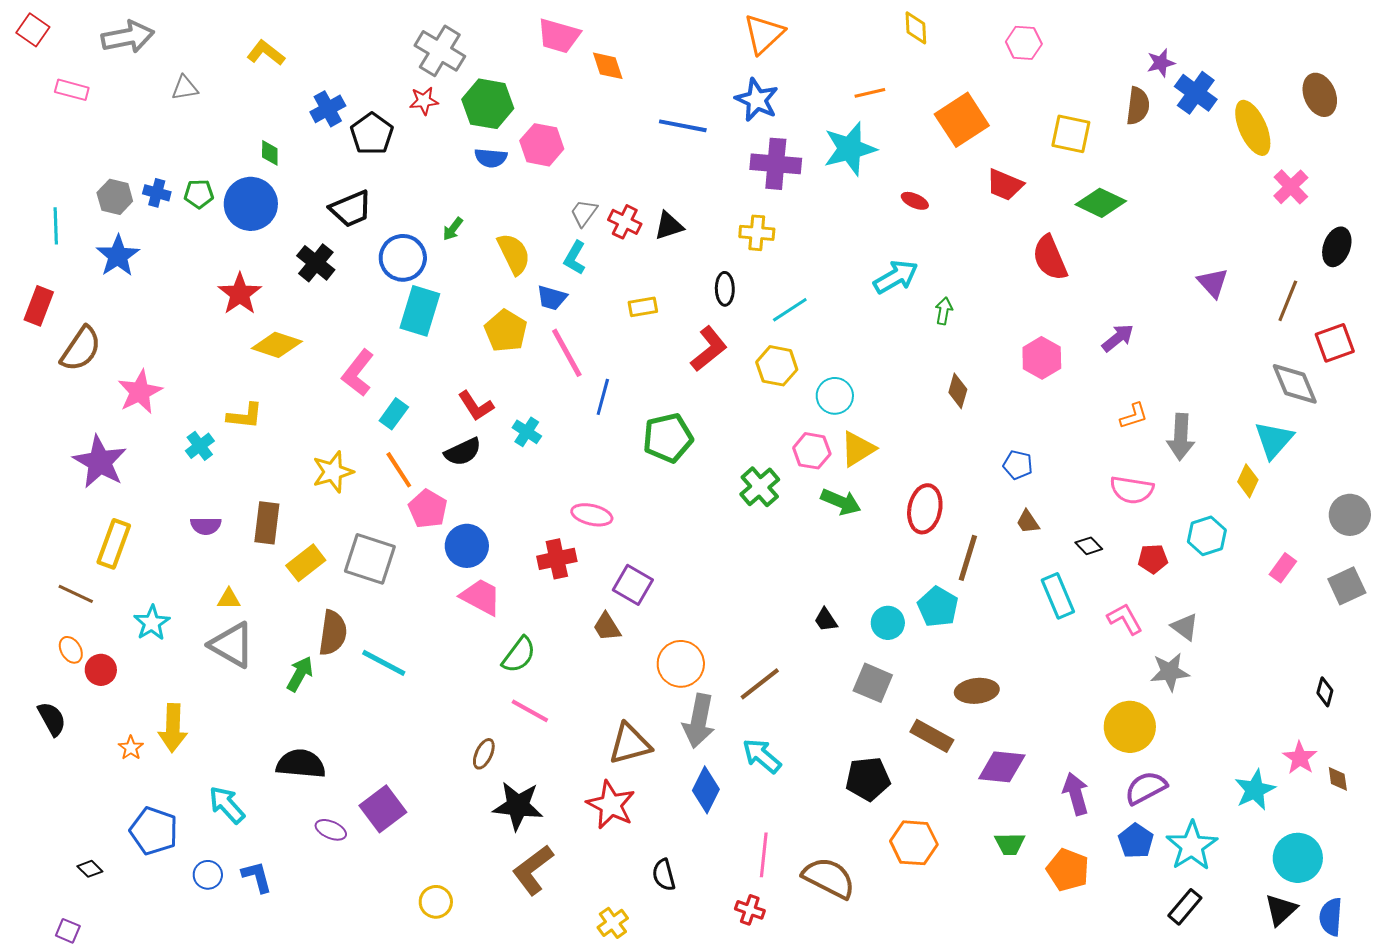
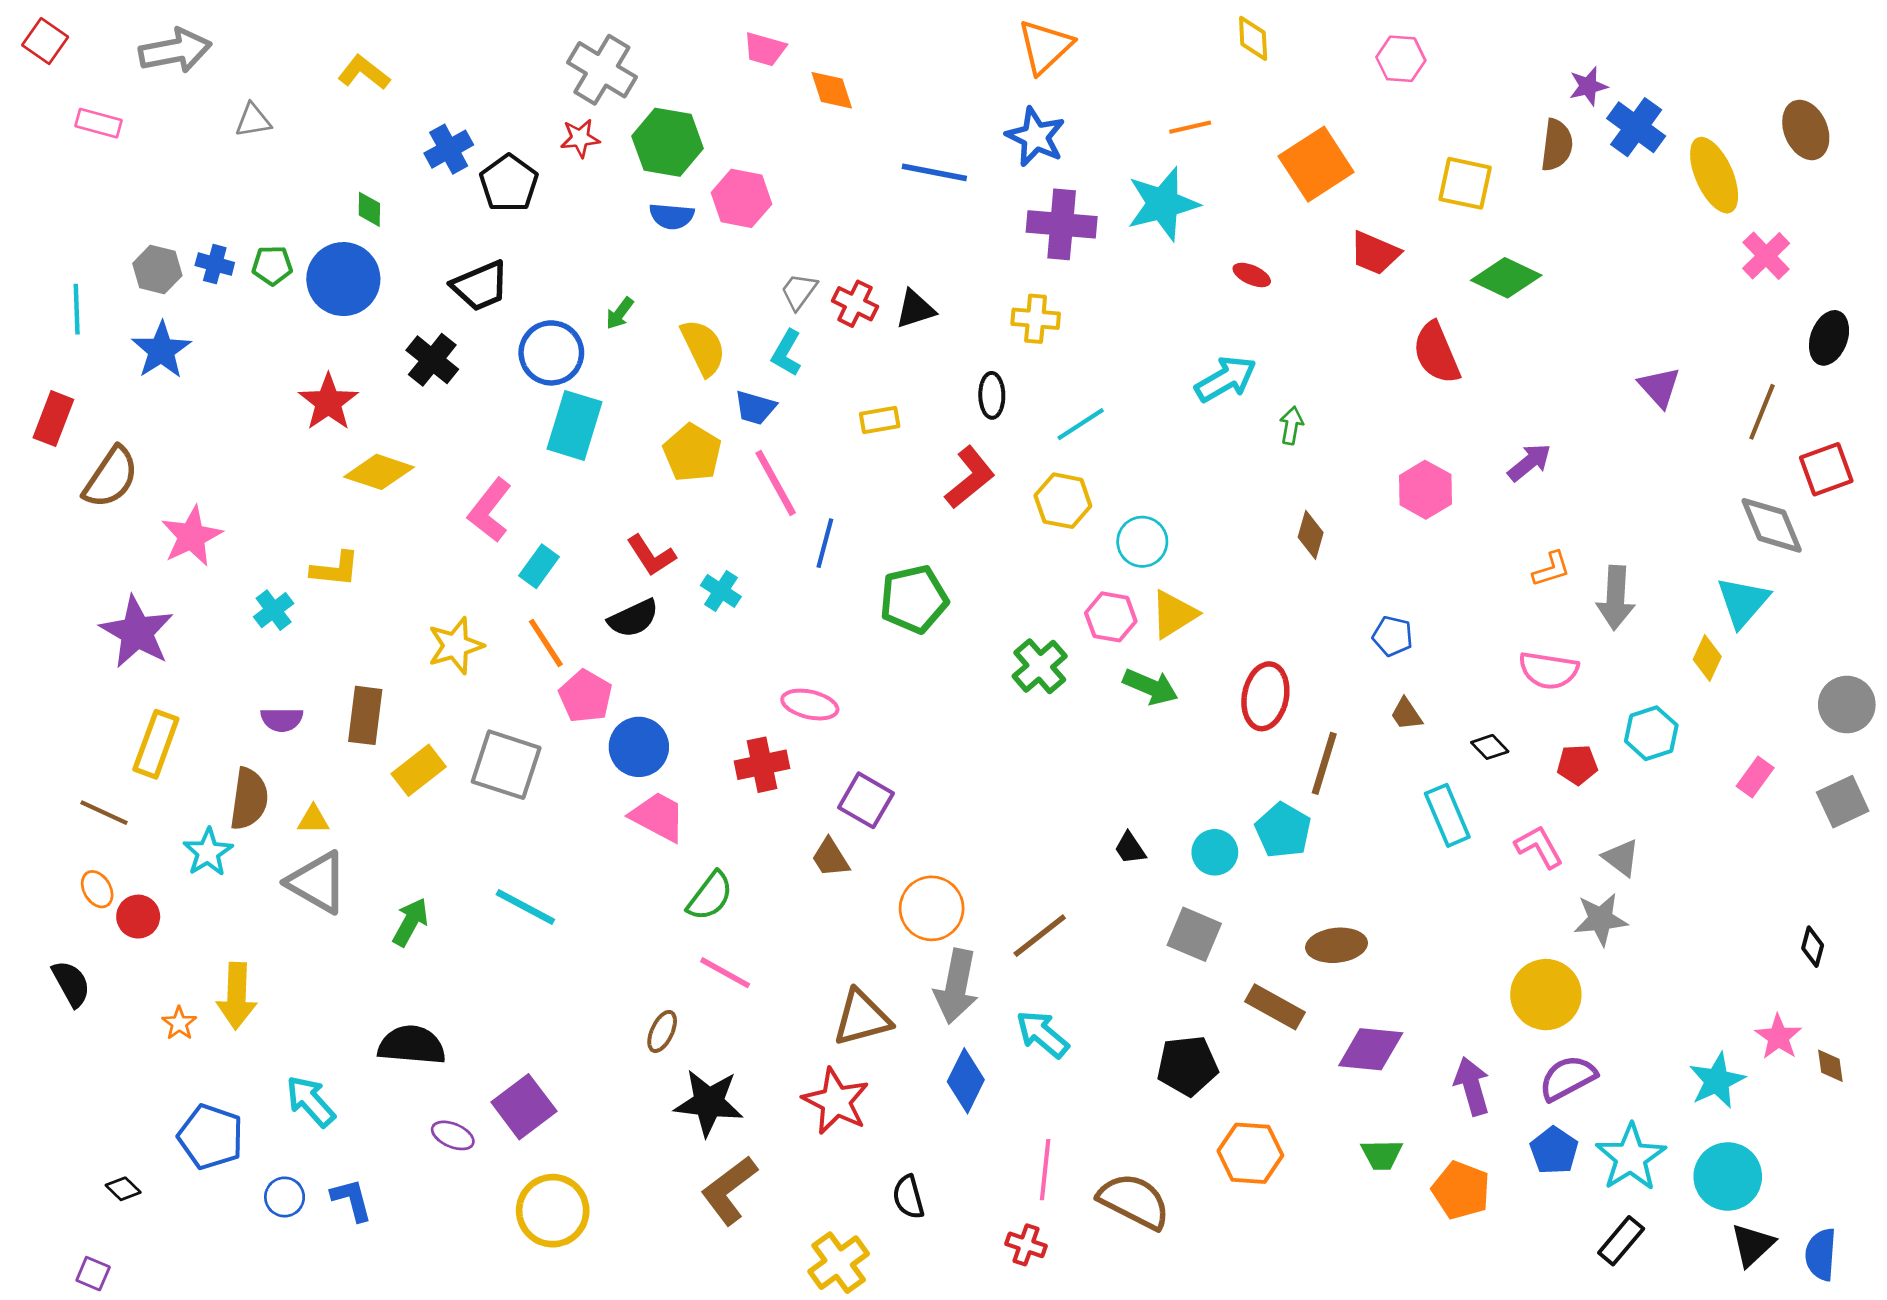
pink trapezoid: (559, 36) -> (765, 49), size x0.7
brown semicircle: (333, 633) -> (249, 799), moved
cyan circle: (1298, 858) -> (1728, 1176), moved
yellow circle: (436, 902) -> (553, 1211), moved, size x1.6
yellow cross: (613, 923) -> (839, 1263), size x1.4

